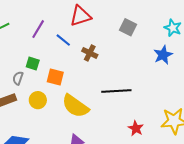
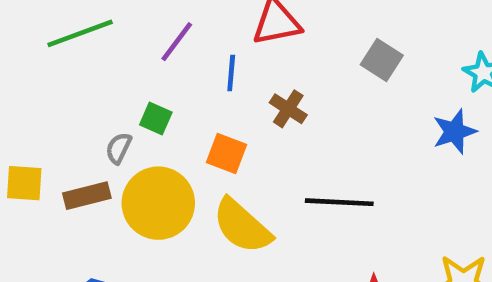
blue line: (63, 40) -> (231, 73), turned 49
orange square: (55, 77) -> (227, 153), moved
yellow circle: (38, 100) -> (158, 203), size x1.8

